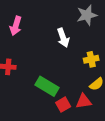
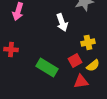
red square: (63, 105) -> (75, 60), moved

